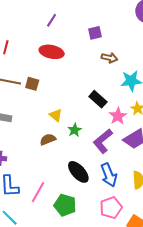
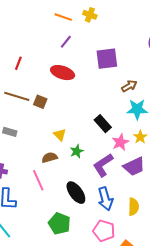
purple square: (95, 33) -> (107, 59), size x1.6
brown arrow: (109, 58) -> (129, 86), moved, turned -49
pink line: (38, 192) -> (38, 180), moved, turned -60
pink pentagon: (111, 208) -> (104, 231), turned 30

